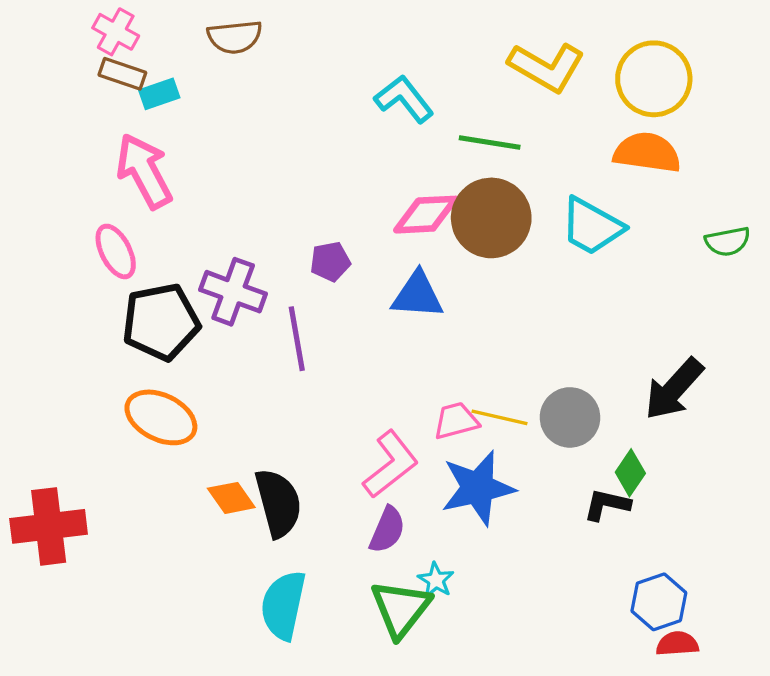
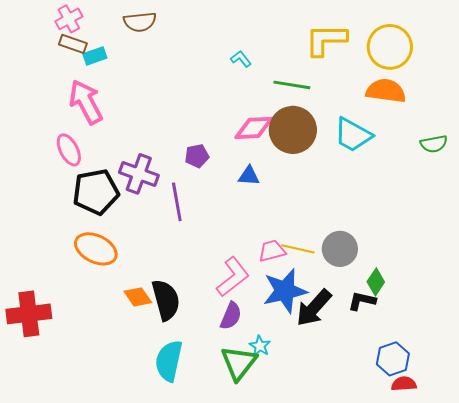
pink cross: (116, 32) -> (69, 19), turned 32
yellow L-shape: (547, 67) -> (326, 40), turned 150
cyan L-shape: (404, 99) -> (241, 59), size x0.6
blue triangle: (417, 295) -> (249, 176), size x0.7
black arrow: (674, 389) -> (314, 308), moved

